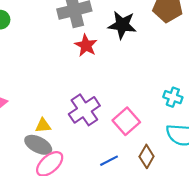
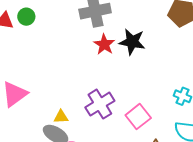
black star: (122, 25) -> (132, 42), moved

